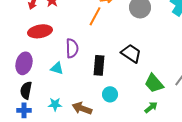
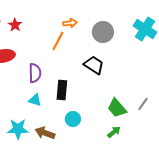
black trapezoid: (131, 53) -> (94, 65), moved
cyan triangle: (57, 68) -> (35, 100), moved
cyan star: (55, 104) -> (18, 129), size x1.5

